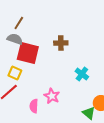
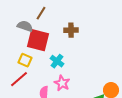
brown line: (19, 23) -> (41, 13), moved
cyan cross: (82, 74) -> (57, 61), moved

